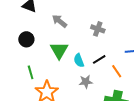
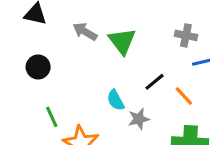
gray cross: (98, 29) -> (186, 35), moved
green triangle: (59, 50) -> (122, 41), moved
cyan semicircle: (79, 60) -> (116, 100), moved

